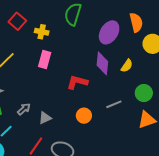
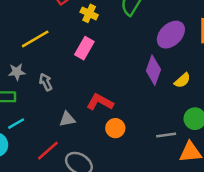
red L-shape: (77, 82) -> (100, 102), moved
gray line: (114, 104) -> (166, 135), moved
gray arrow: (24, 109) -> (46, 82), moved, turned -88

